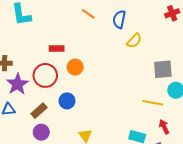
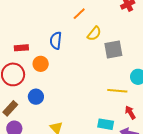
orange line: (88, 14) -> (79, 14), moved, turned -72
blue semicircle: (119, 19) -> (56, 41), moved
gray square: (163, 69) -> (113, 50), moved

